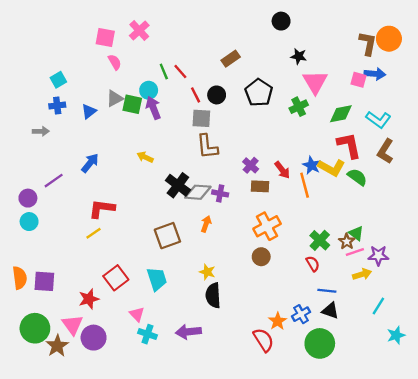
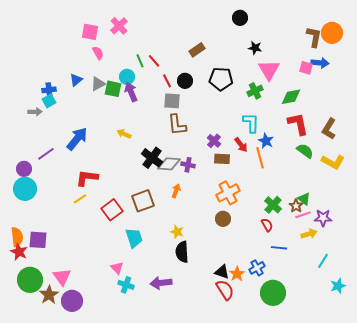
cyan square: (58, 80) -> (49, 101), moved
black pentagon: (259, 93) -> (221, 79), turned -30
blue triangle: (89, 111) -> (76, 80), moved
cyan L-shape: (378, 120) -> (251, 123), moved, turned -125
blue arrow: (90, 163) -> (77, 139), size x1.4
yellow L-shape: (331, 168) -> (333, 162), moved
cyan circle: (29, 222) -> (25, 189), size x1.5
red square: (116, 278) -> (112, 210), moved
red star: (89, 299) -> (19, 252), moved, turned -30
black triangle: (330, 311) -> (222, 272), moved
purple circle: (94, 338) -> (72, 301), moved

